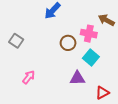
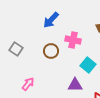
pink cross: (89, 34) -> (73, 40), moved
brown circle: (68, 43) -> (51, 51), moved

